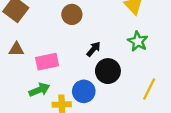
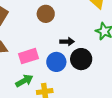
black arrow: (94, 49) -> (67, 42), turned 56
blue circle: (84, 91) -> (56, 62), moved

